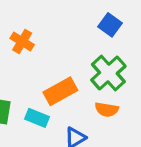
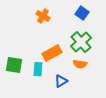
orange cross: (22, 41) -> (43, 16), moved
cyan rectangle: (37, 118) -> (38, 69), turned 72

